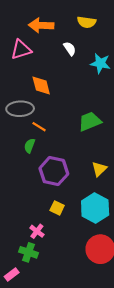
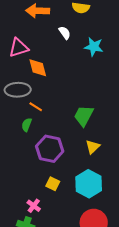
pink triangle: (21, 50) -> (19, 48), moved
green trapezoid: (90, 121) -> (84, 116), moved, turned -40

